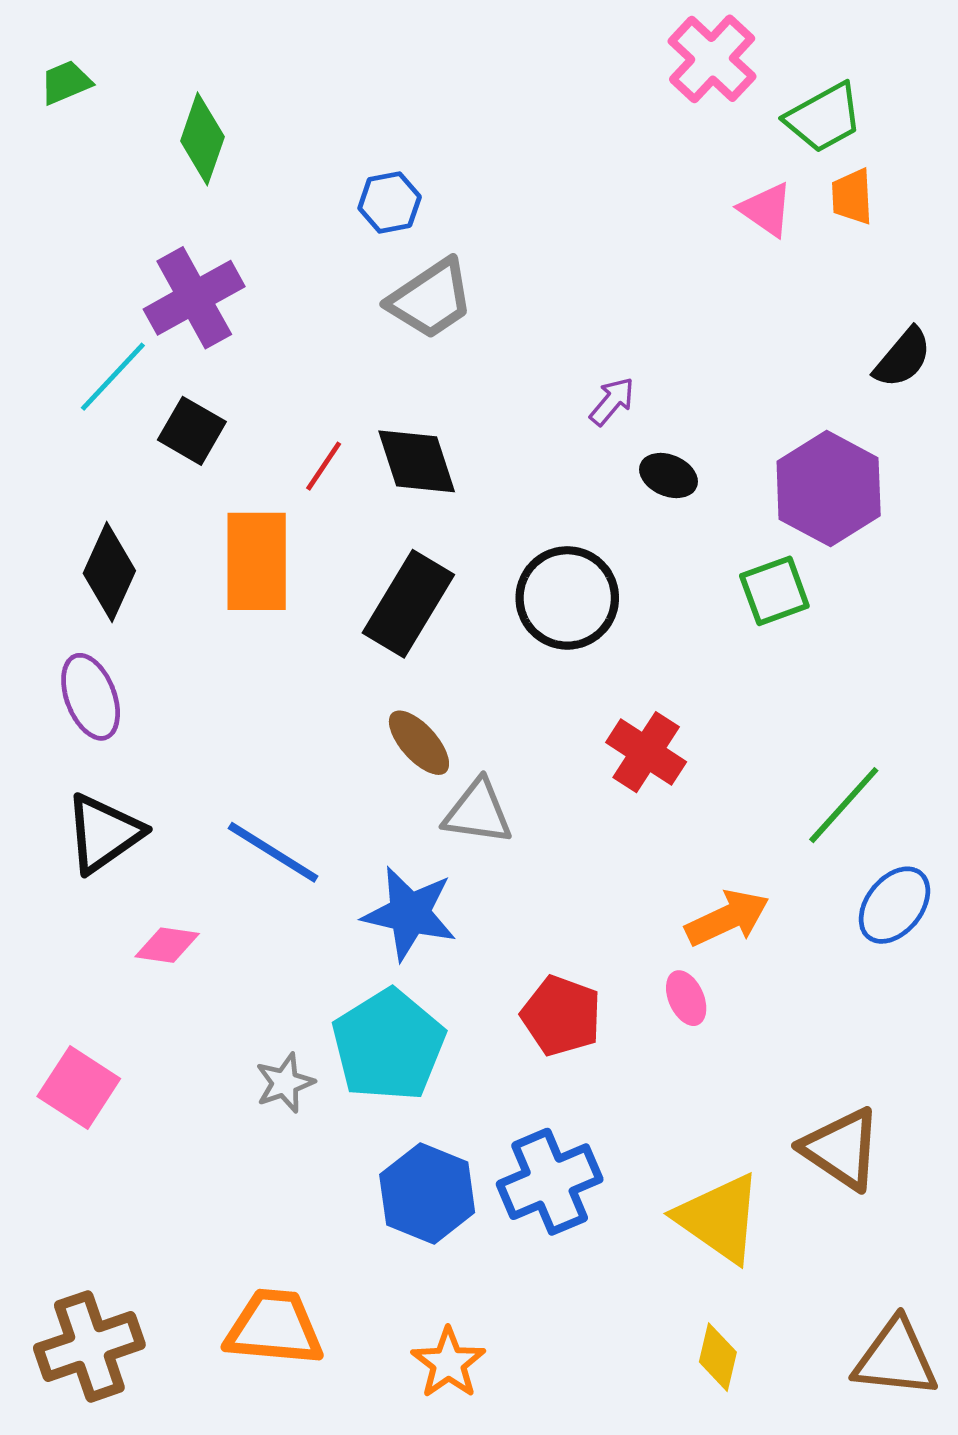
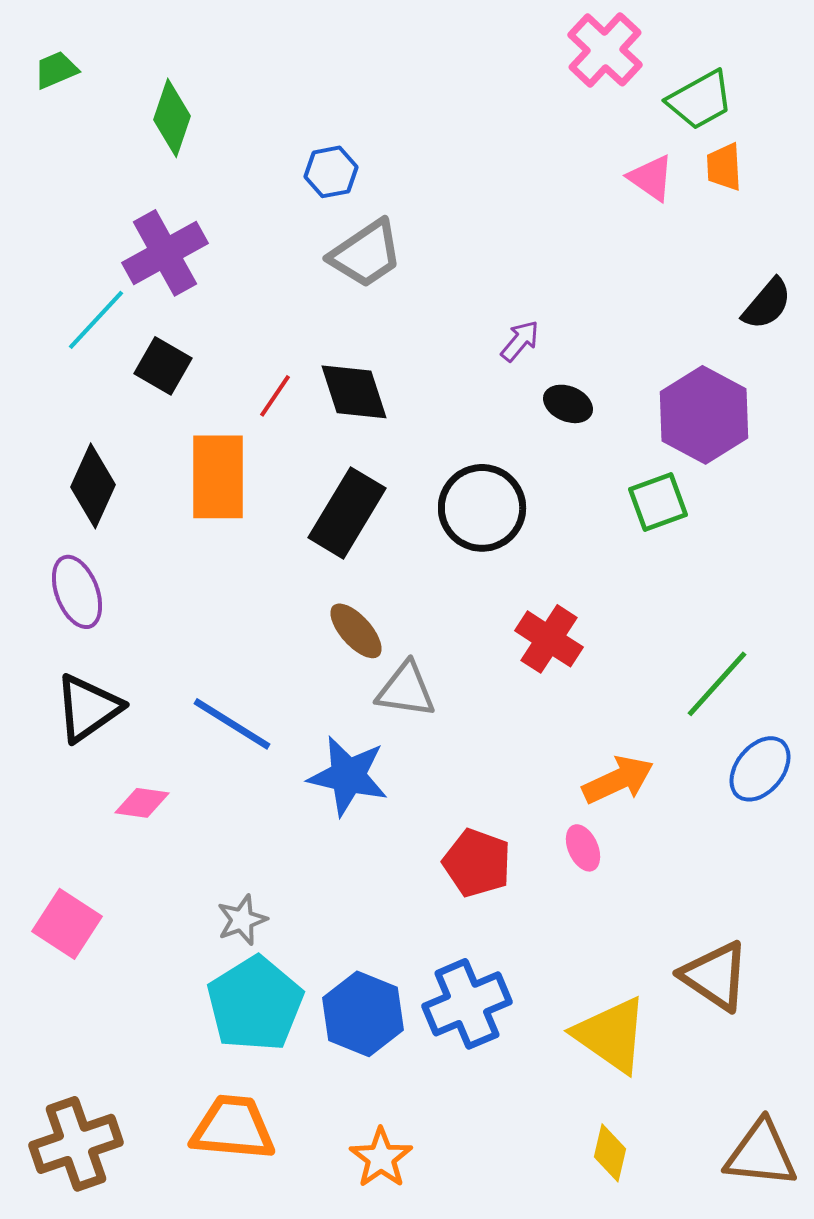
cyan pentagon: (388, 1045) -> (255, 1004), moved

